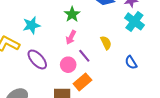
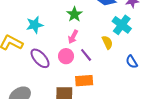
cyan cross: (134, 21) -> (122, 25), moved
pink circle: (68, 65) -> (66, 56), moved
orange rectangle: (82, 82) -> (84, 81), turned 36

